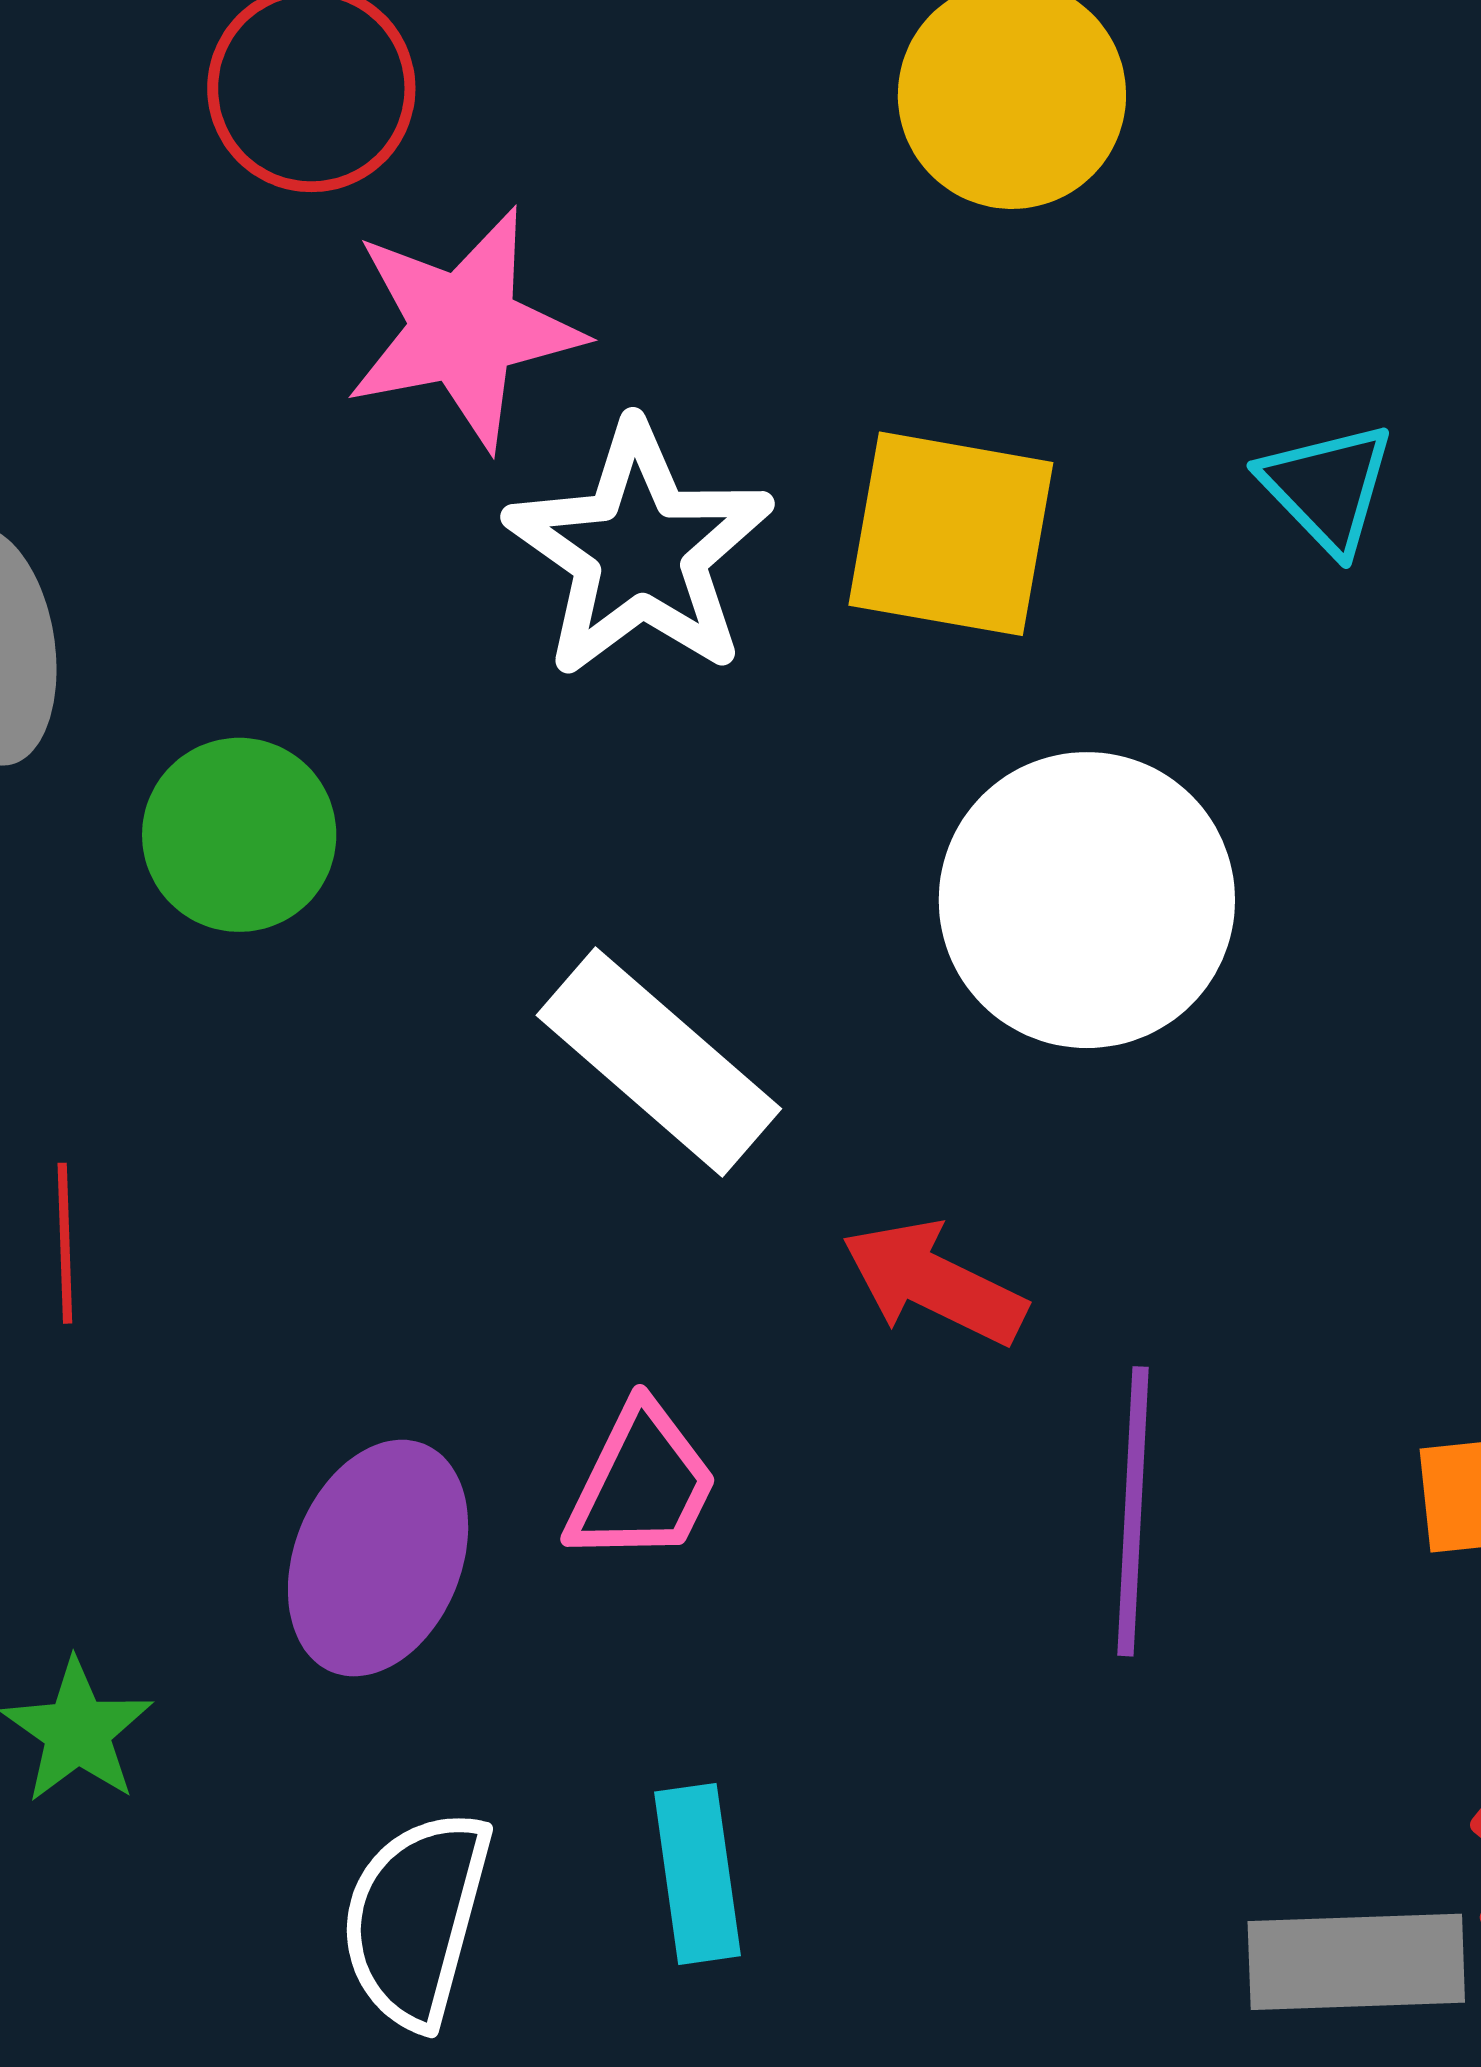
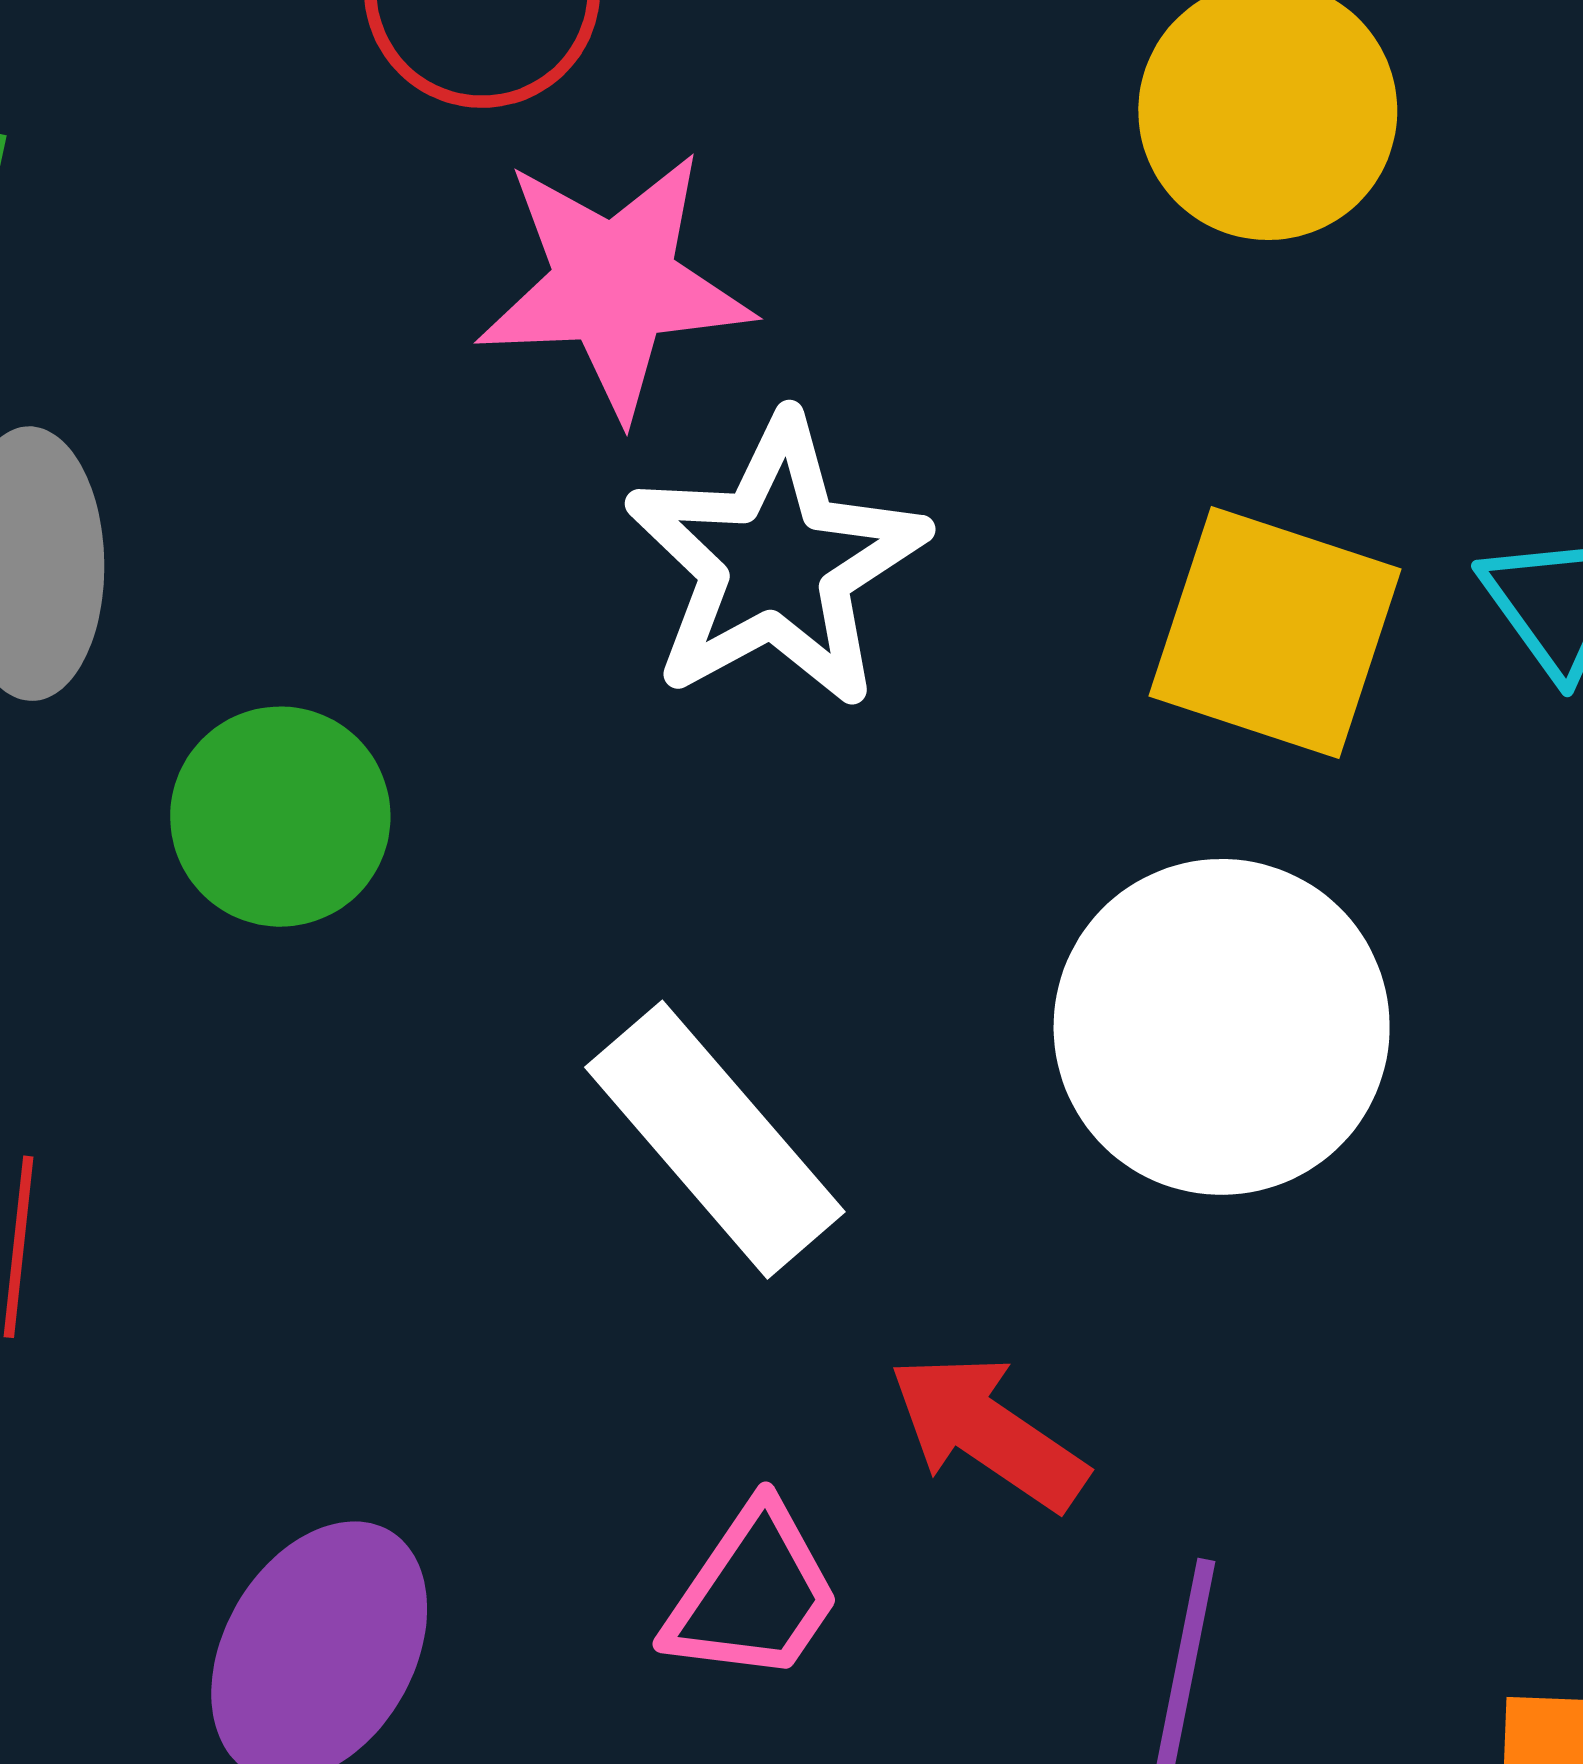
yellow square: (951, 534) -> (1275, 632), moved
pink trapezoid: (642, 1484) -> (753, 1594), moved

